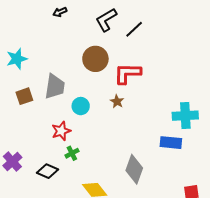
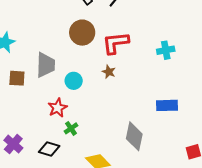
brown square: (24, 96) -> (17, 78), turned 30
cyan cross: (185, 116) -> (166, 50), moved, size x0.7

